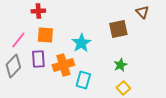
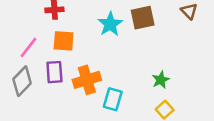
brown square: (118, 29) -> (143, 18), moved
cyan star: (81, 43) -> (110, 24), moved

